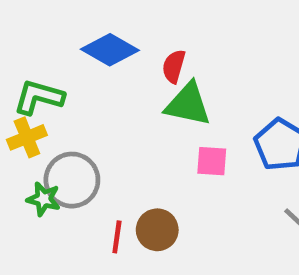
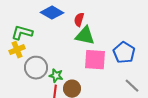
pink square: (212, 161) -> (95, 60), size x1.6
green star: (44, 199) -> (56, 76), moved

